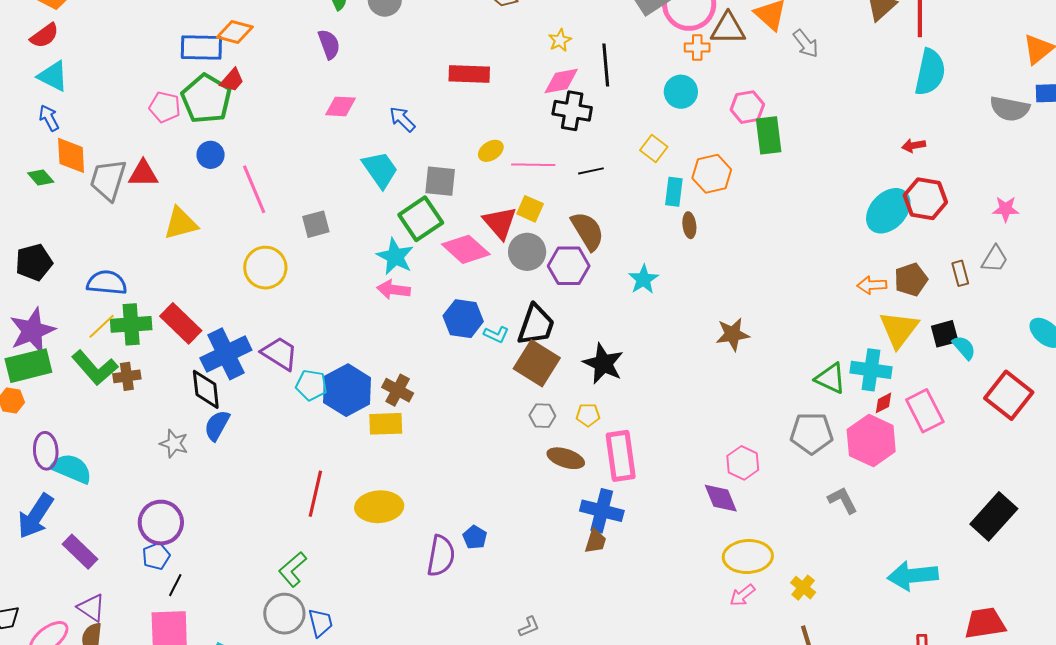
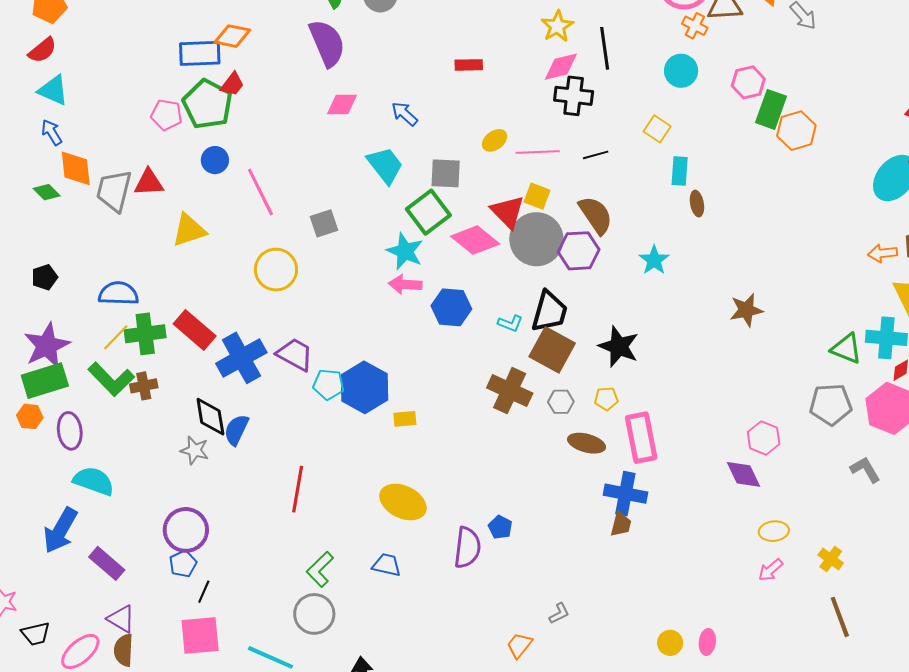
yellow star: (560, 40) -> (557, 26), size x1.4
purple semicircle: (329, 44) -> (327, 43), size x1.6
orange cross: (697, 48) -> (695, 26), turned 30
red rectangle: (469, 74) -> (469, 65), size x0.7
green rectangle: (769, 135) -> (771, 109), turned 30
orange hexagon: (712, 174) -> (796, 131), moved
gray circle: (527, 252) -> (536, 239), size x1.4
black pentagon: (34, 262) -> (45, 277), size x0.7
blue hexagon: (463, 319) -> (451, 307), moved
black diamond: (206, 389) -> (210, 417), moved
brown cross: (398, 390) -> (510, 391), moved, size x1.4
yellow rectangle: (386, 424) -> (405, 419), size x0.7
purple ellipse: (46, 451) -> (70, 431), moved
red line: (315, 494) -> (298, 489), moved
yellow ellipse: (379, 507) -> (403, 502), turned 33
yellow ellipse: (748, 557) -> (774, 531), size x0.6
blue trapezoid: (320, 623) -> (387, 565), moved, turned -60

